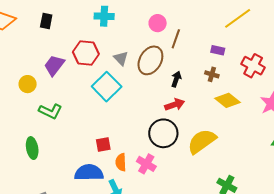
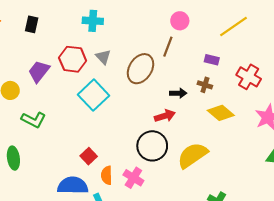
pink circle: (158, 23) -> (180, 21), moved
gray triangle: (121, 58) -> (103, 57), moved
black arrow: (176, 79) -> (178, 93), moved, turned 70
red square: (103, 144) -> (89, 156), turned -35

